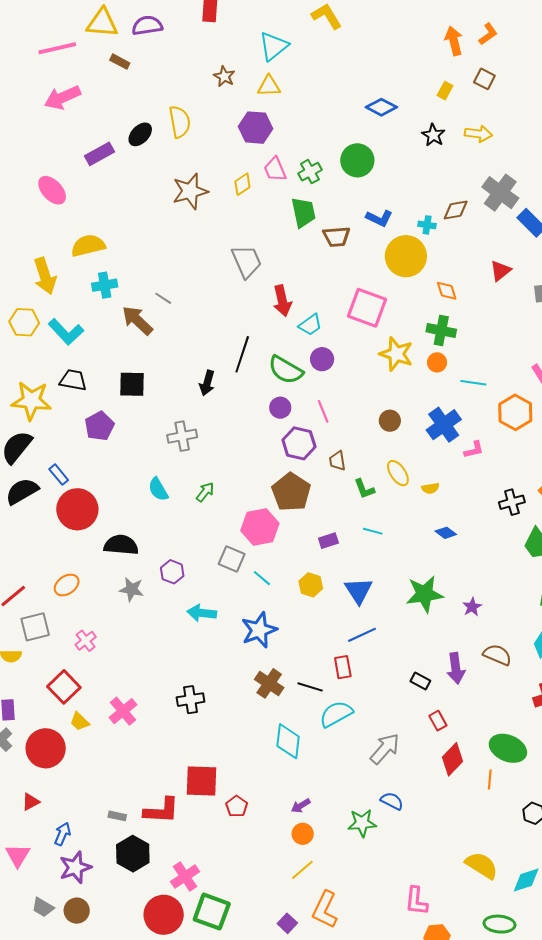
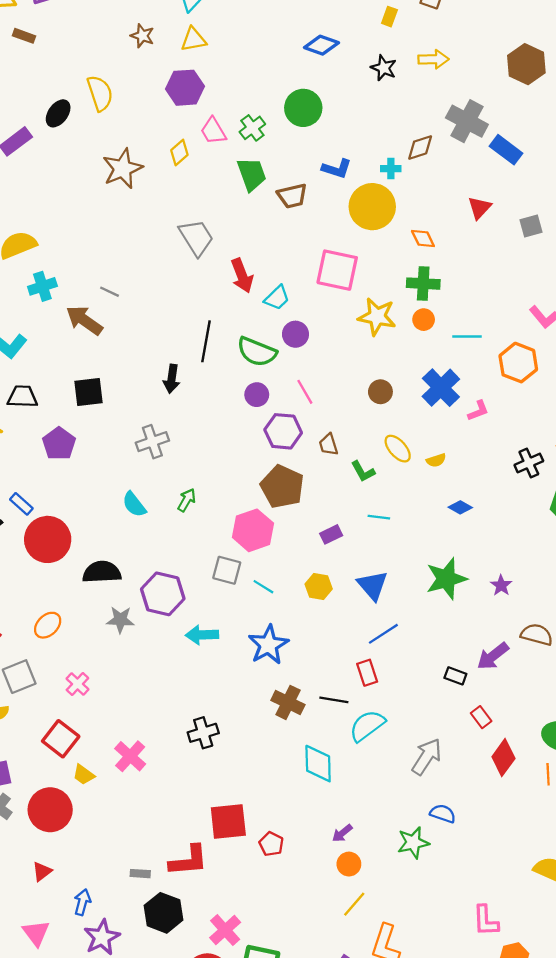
purple hexagon: (172, 572) -> (163, 594), size x1.6
purple arrow: (456, 668) -> (493, 656), turned 68

